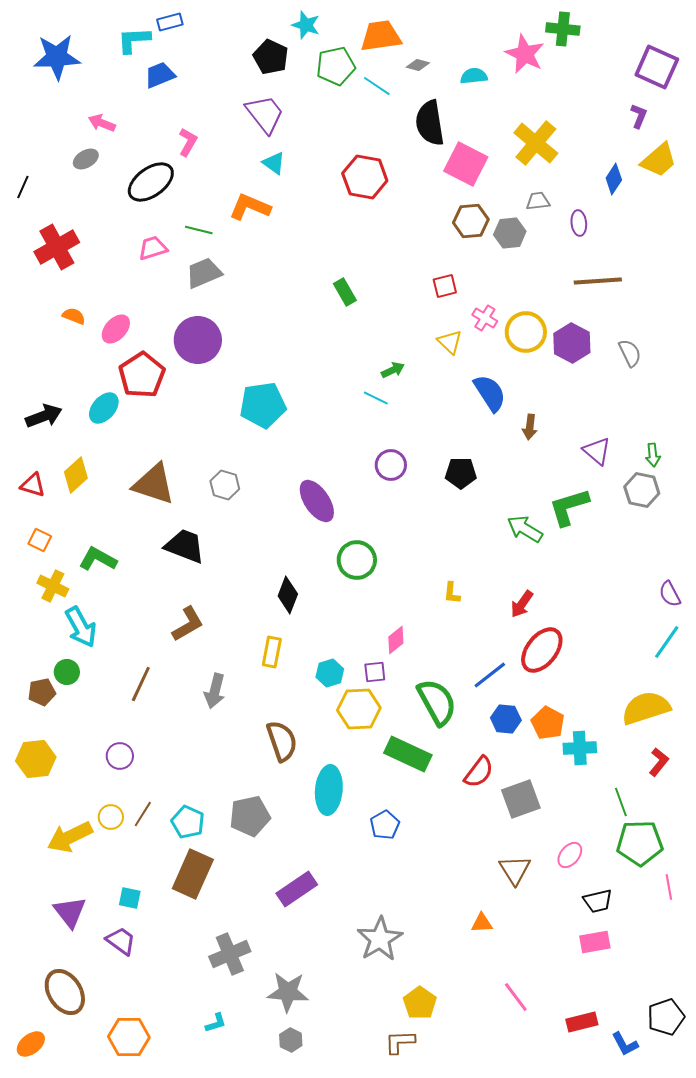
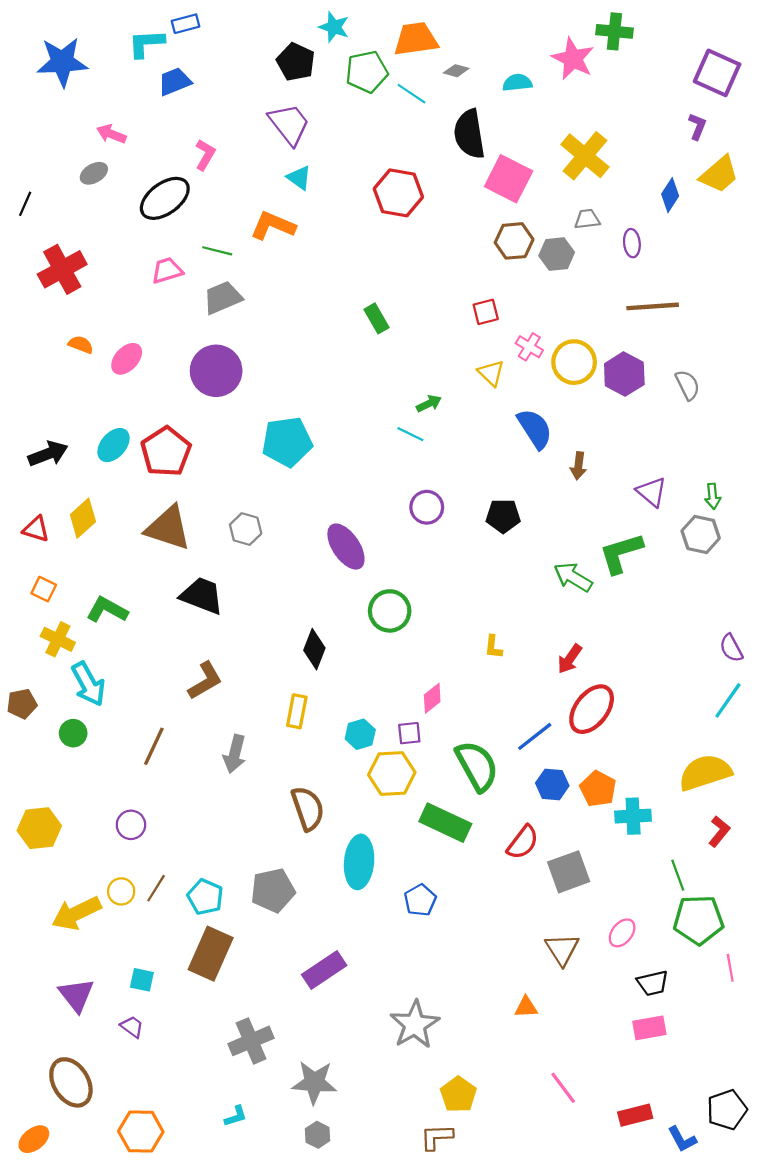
red pentagon: (142, 375) -> (166, 452), moved
brown pentagon: (42, 692) -> (22, 704), moved
purple trapezoid: (121, 941) -> (132, 1027), size x0.7

